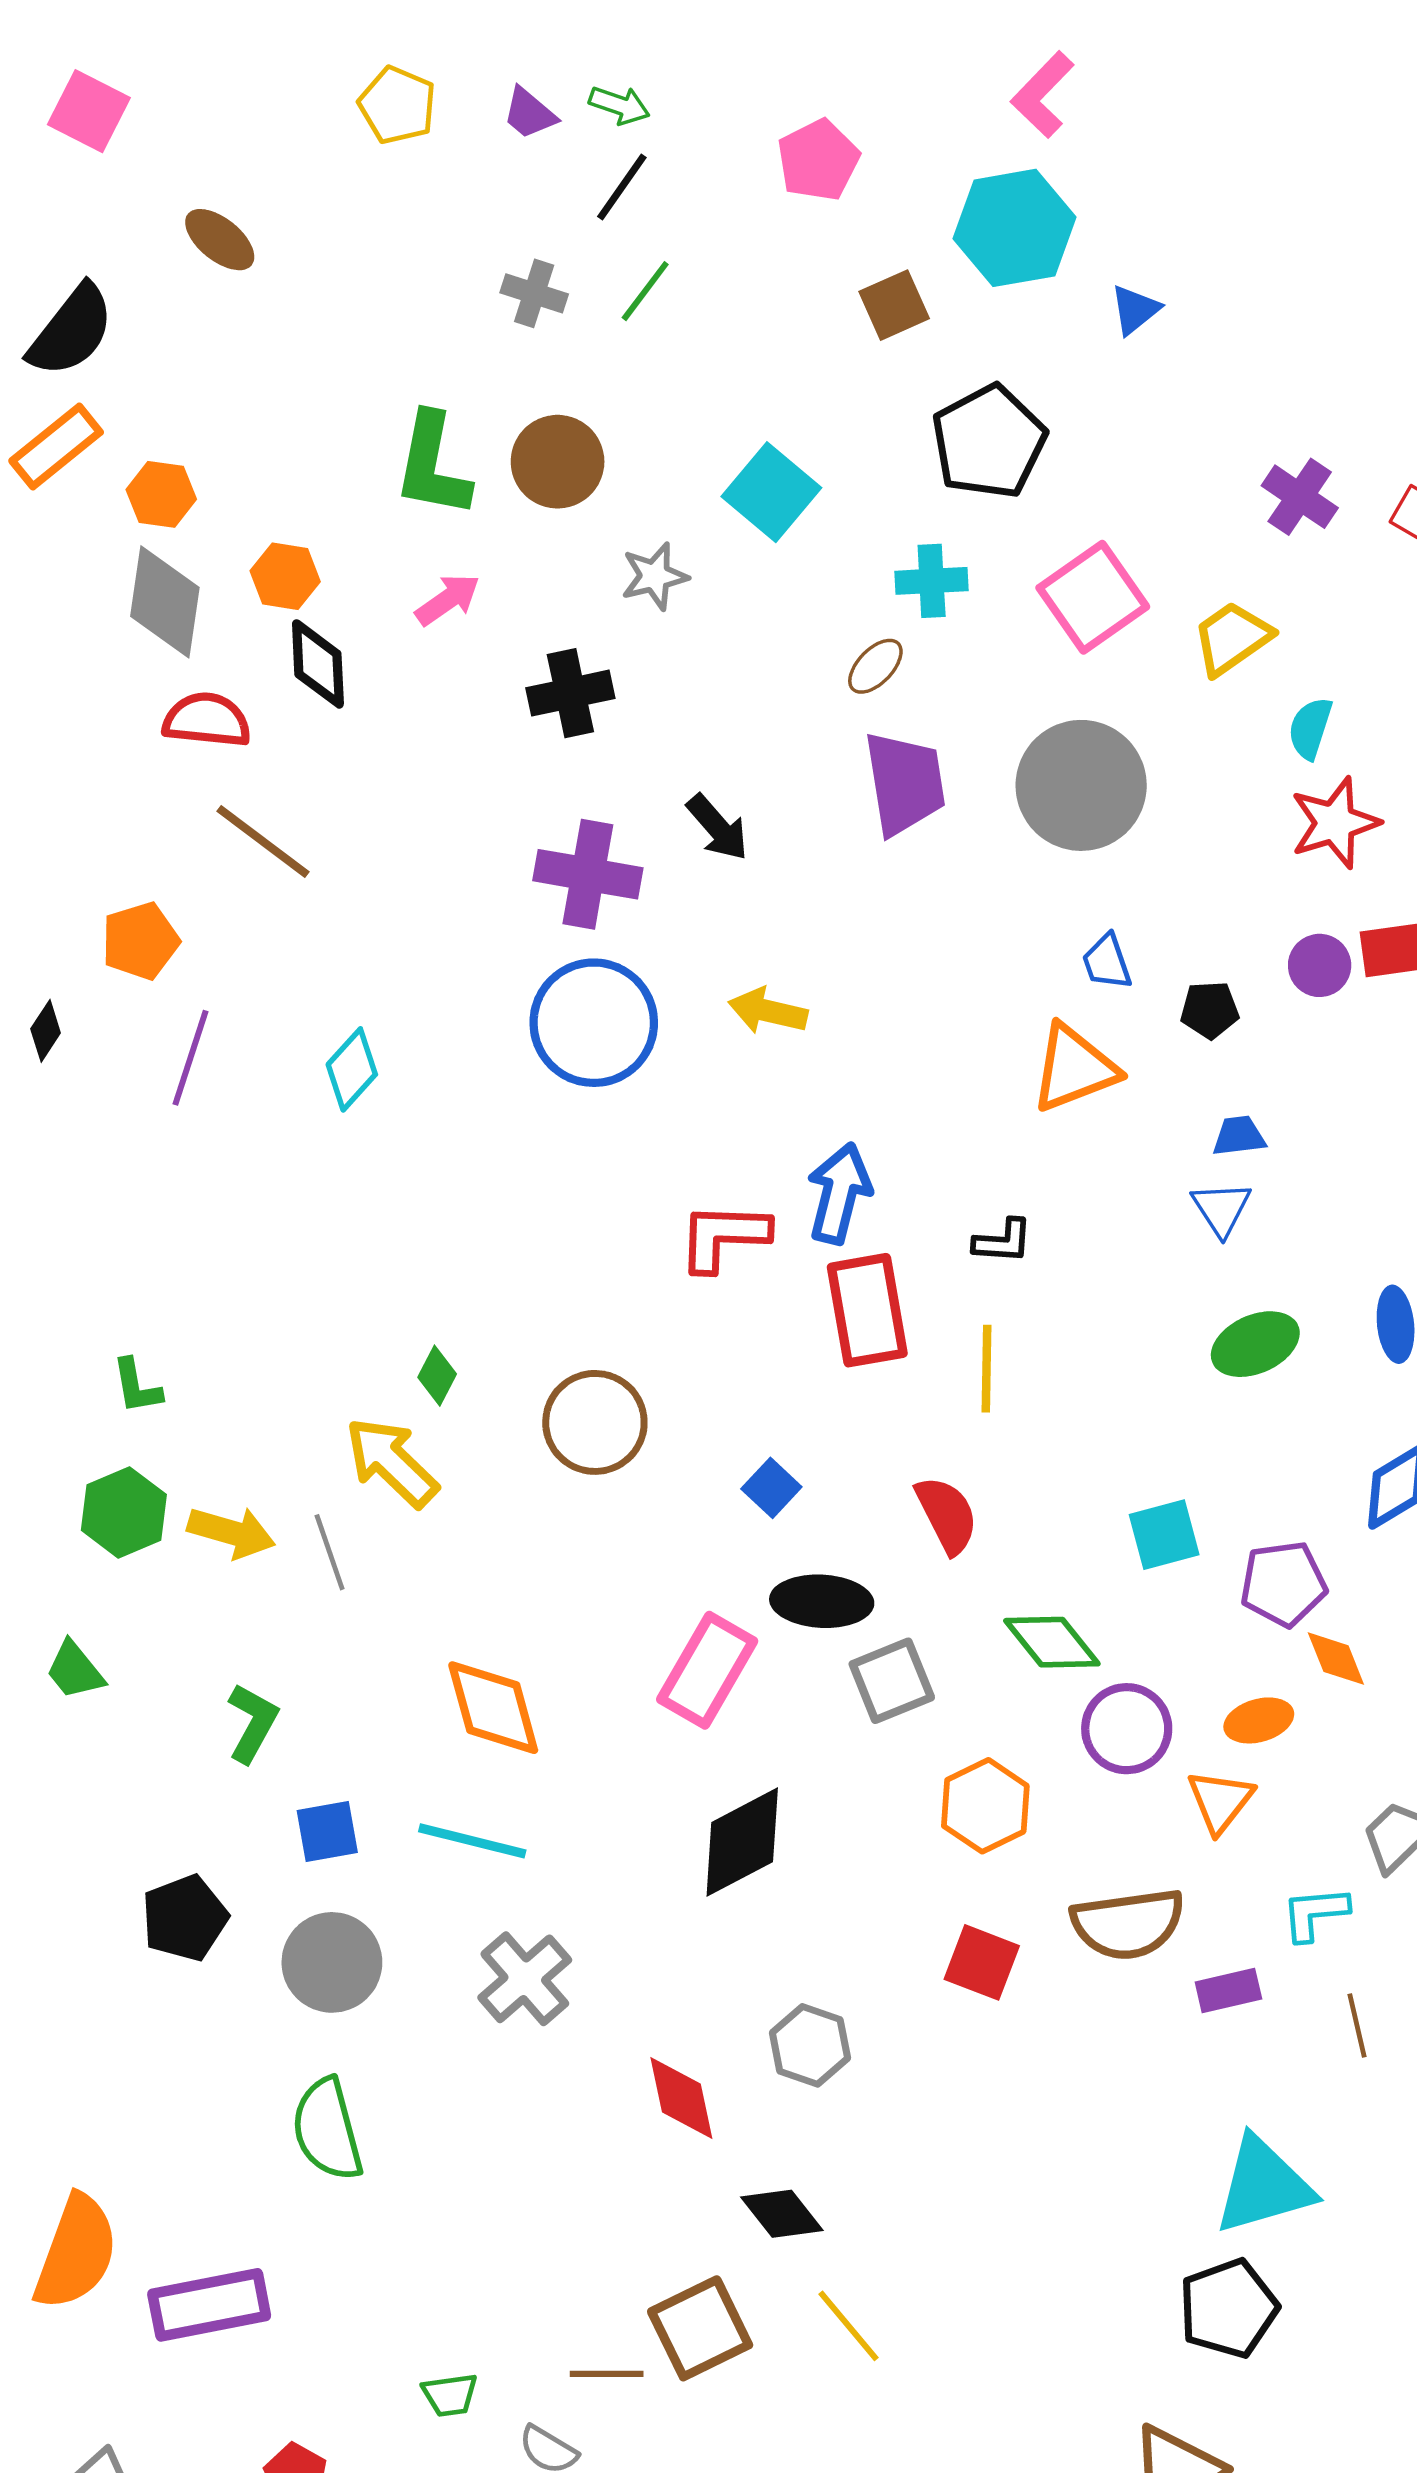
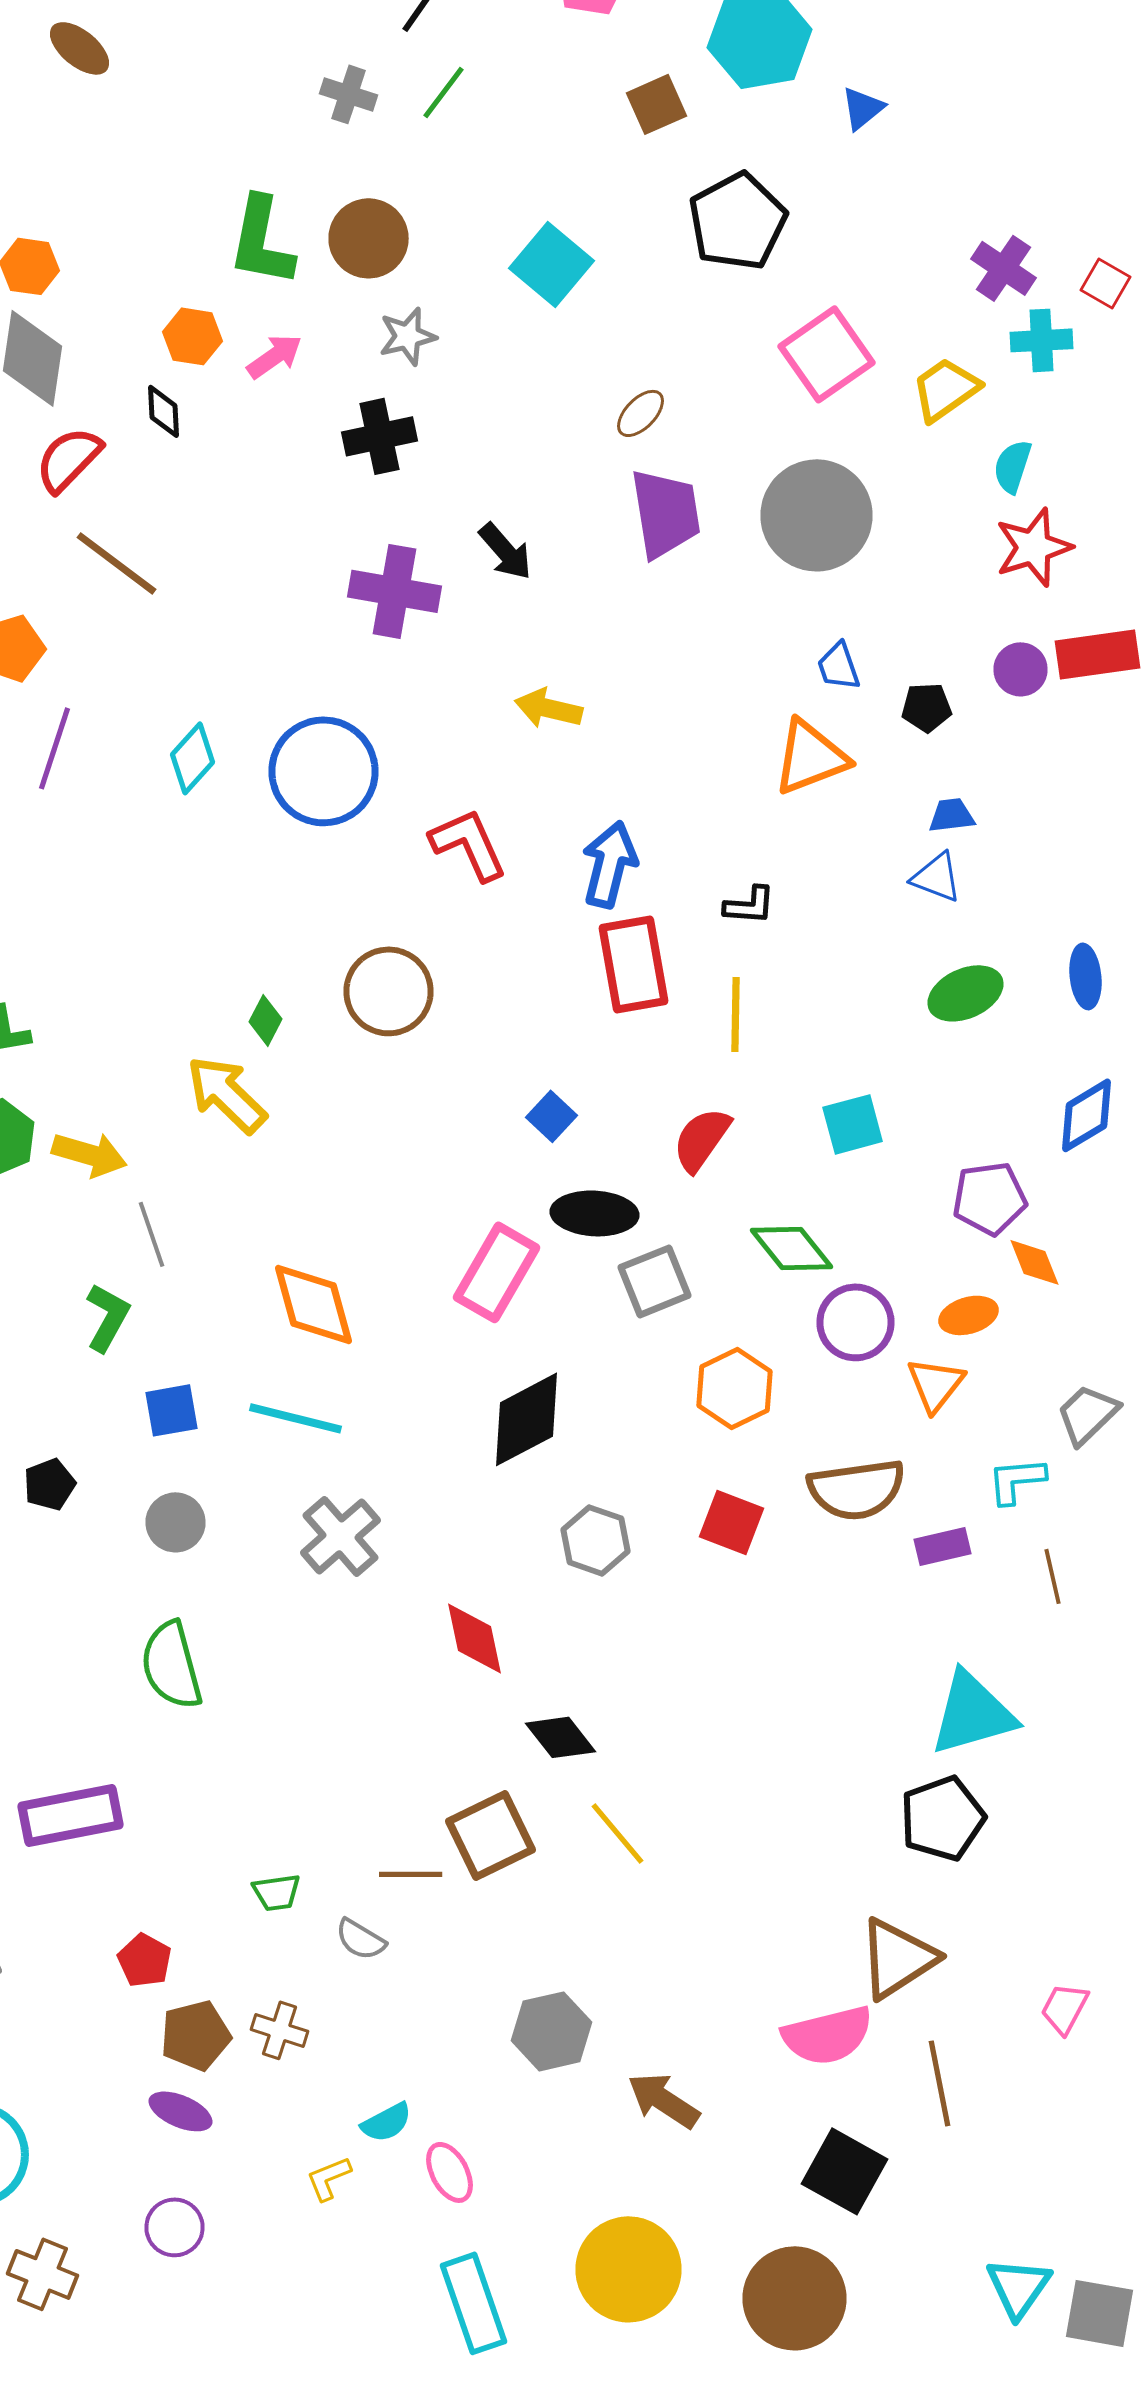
orange hexagon: (285, 576) -> (192, 336), moved
gray star: (655, 576) -> (408, 336), moved
cyan cross: (932, 581) -> (1042, 340), moved
black diamond: (318, 664) -> (164, 411), size x0.7
red semicircle: (207, 720) -> (68, 459), turned -52
blue circle: (594, 1023) -> (324, 771), moved
blue triangle: (1221, 1209) -> (936, 877), turned -36
red L-shape: (723, 1237) -> (468, 844), moved, turned 64
brown circle: (595, 1422) -> (388, 991), moved
red semicircle: (947, 1515) -> (702, 1139), turned -118
cyan square: (1164, 1535) -> (852, 1124), moved
gray line: (330, 1552) -> (152, 1234), moved
black pentagon: (185, 1918) -> (50, 1484), size x0.7
gray circle: (332, 1962) -> (176, 1522), size x0.7
gray hexagon: (810, 2045) -> (596, 1540), moved

